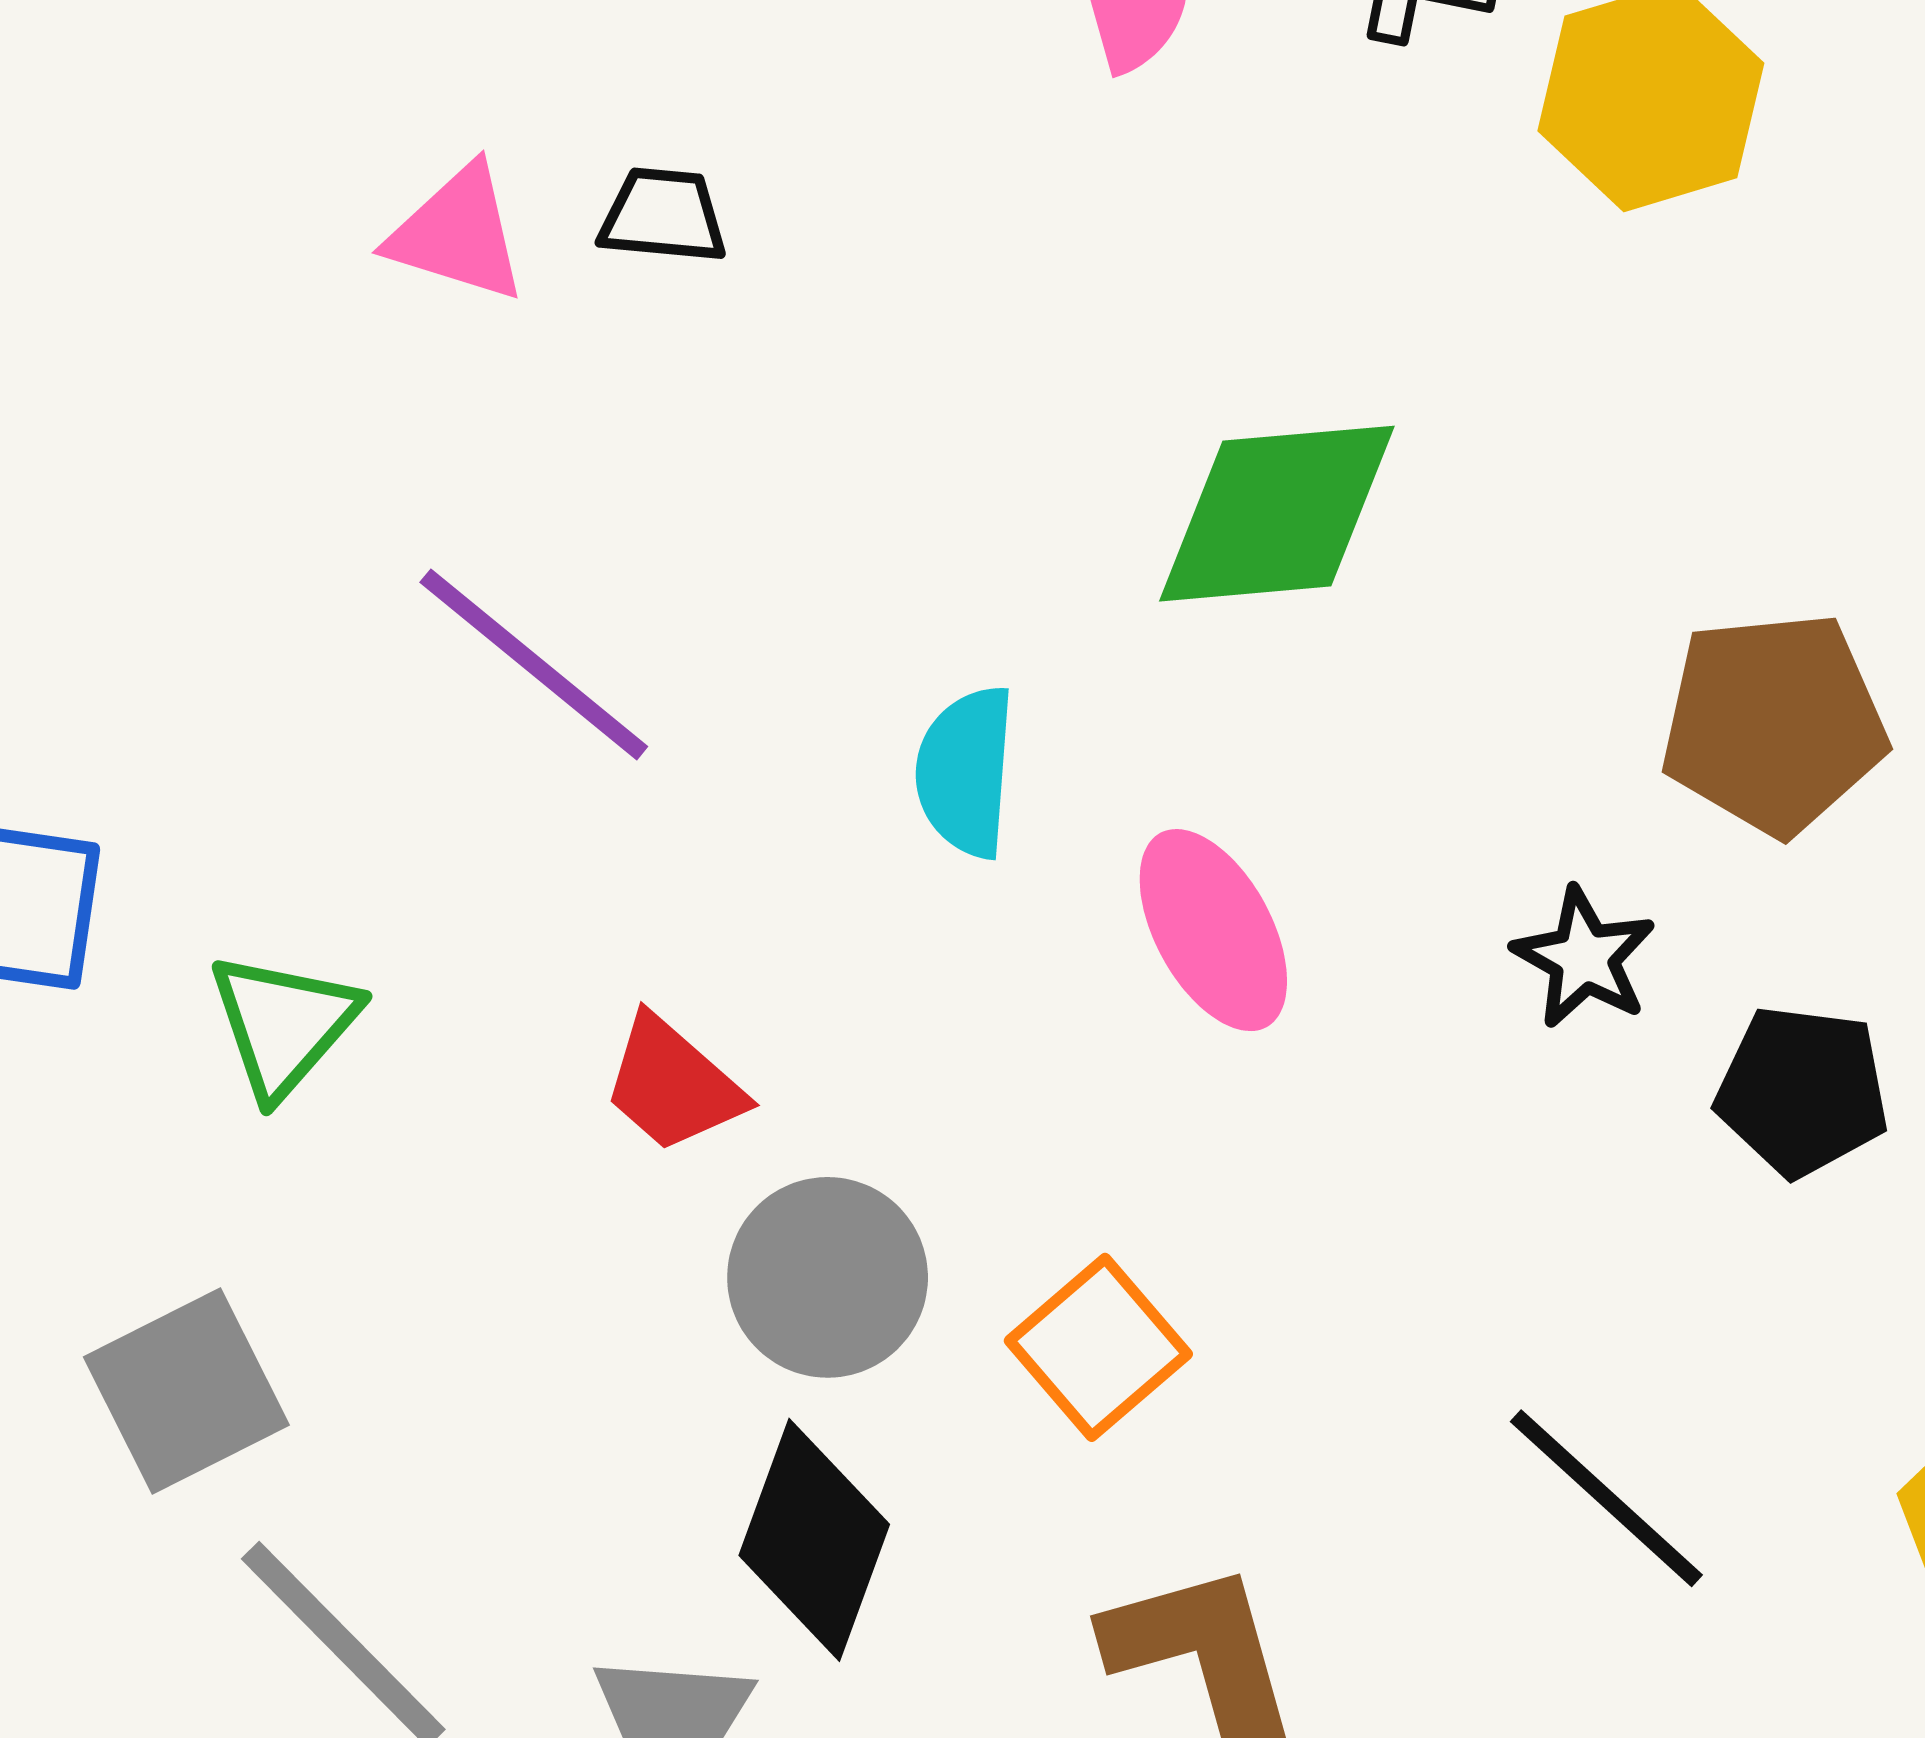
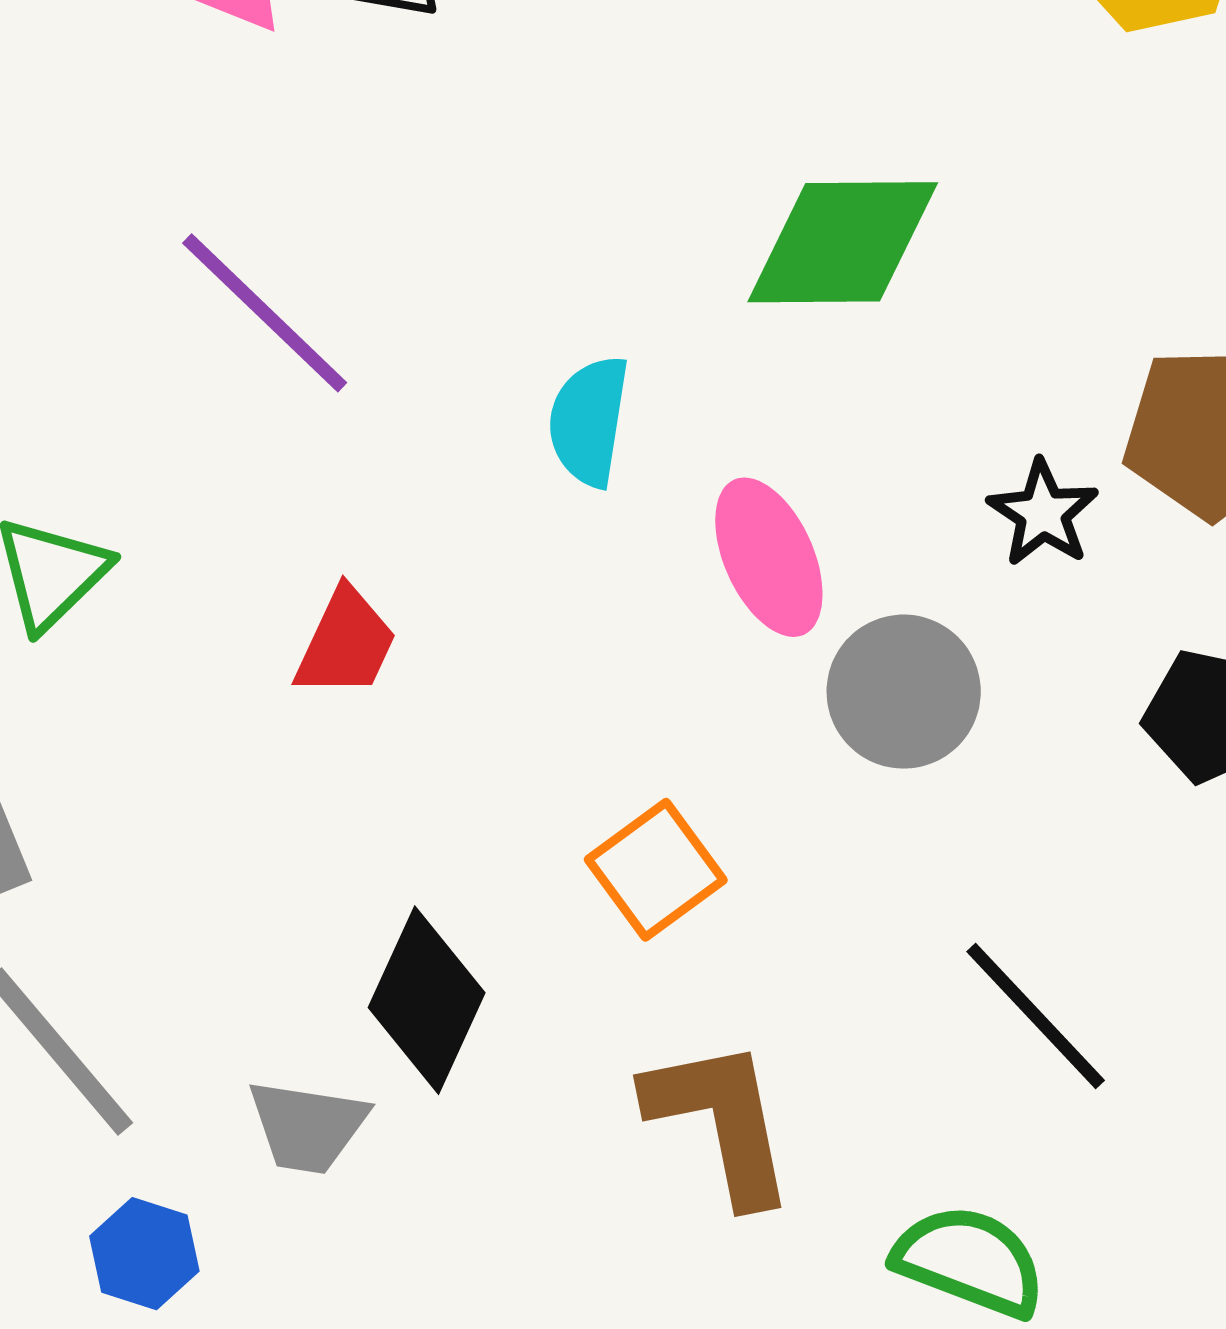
black star: (1584, 958) -> (1043, 513), moved
red trapezoid: (673, 1085) -> (346, 643), turned -111
gray circle: (828, 1277) -> (904, 692), moved

